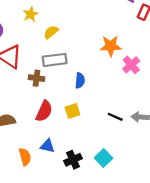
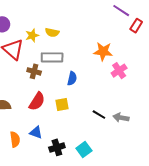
yellow star: (31, 14) -> (32, 35), moved
yellow semicircle: (51, 32) -> (52, 32), turned -136

